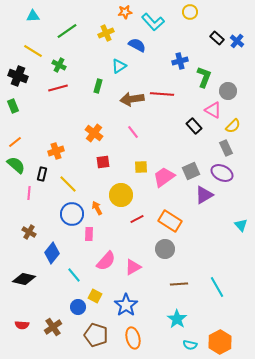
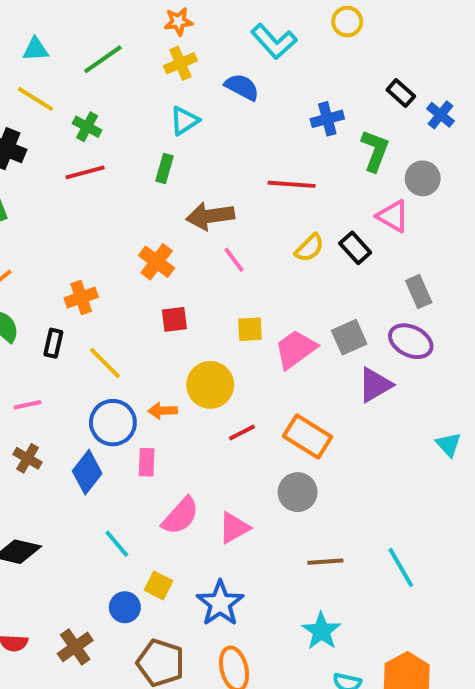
orange star: (125, 12) -> (178, 22), moved
cyan triangle: (33, 16) -> (35, 49), moved
black rectangle: (217, 38) -> (401, 93), moved
blue cross: (237, 41) -> (441, 115), moved
cyan triangle: (119, 66) -> (184, 121), moved
brown arrow: (132, 99) -> (210, 216), moved
yellow semicircle: (233, 126) -> (309, 248), moved
pink line: (29, 193) -> (28, 405), moved, turned 72
orange arrow: (97, 208) -> (163, 411), turned -64
blue diamond: (52, 253) -> (87, 472), moved

